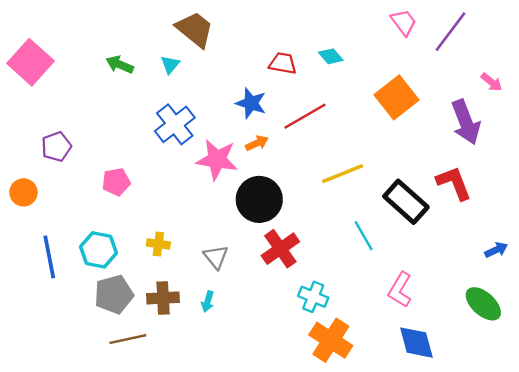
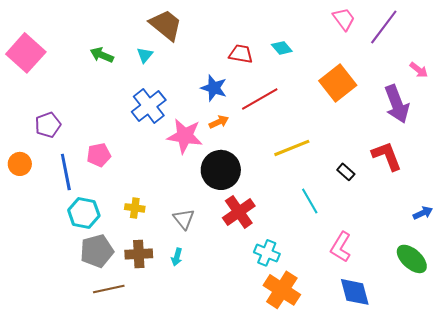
black rectangle: (406, 202) -> (346, 172), size x0.5
blue line: (49, 257) -> (66, 172), moved

